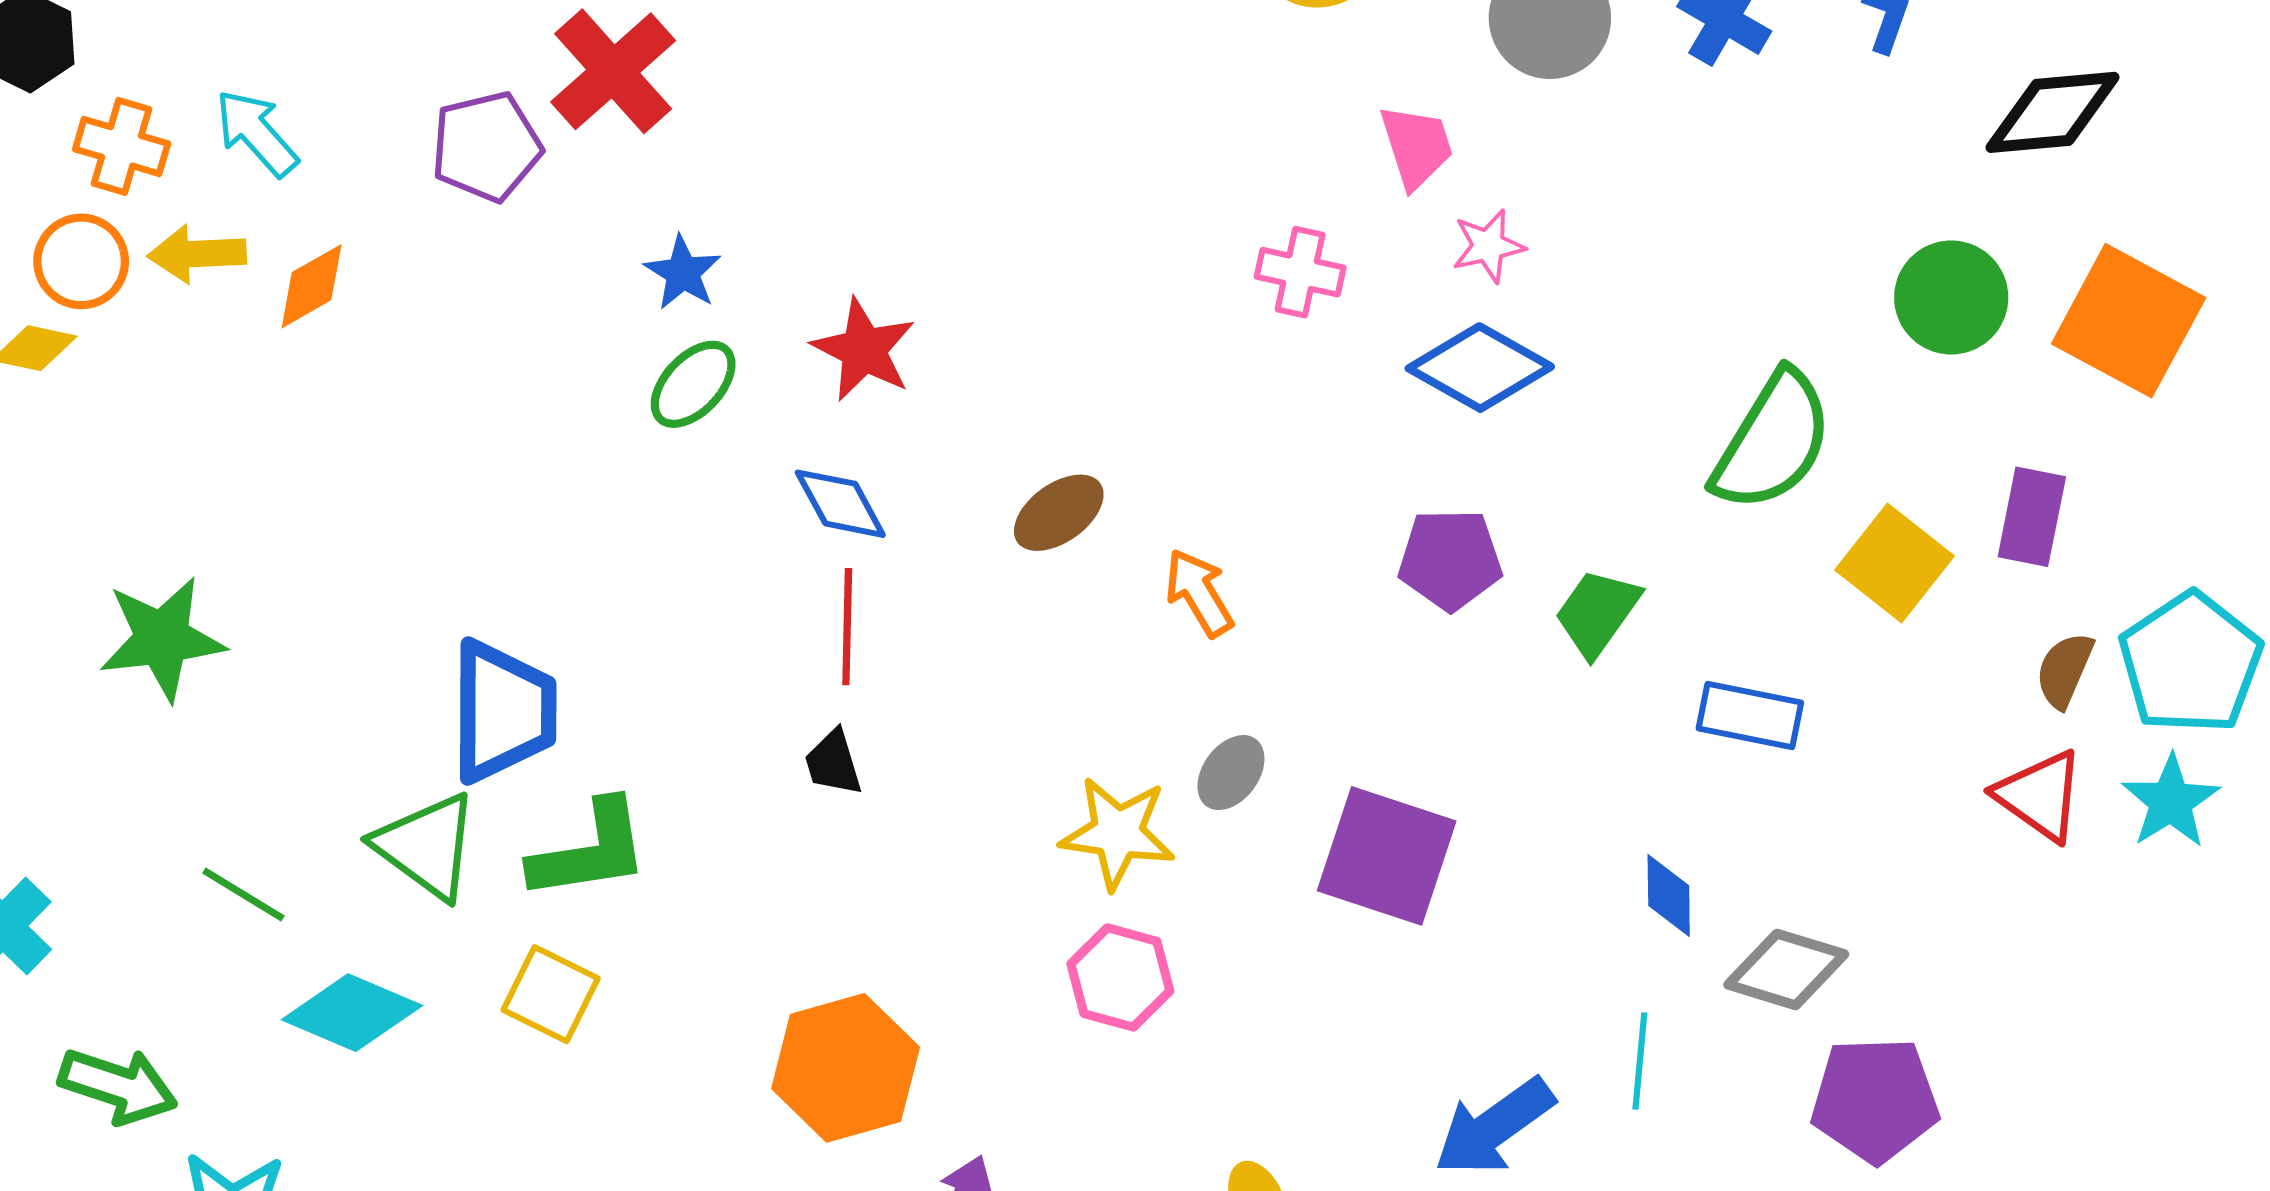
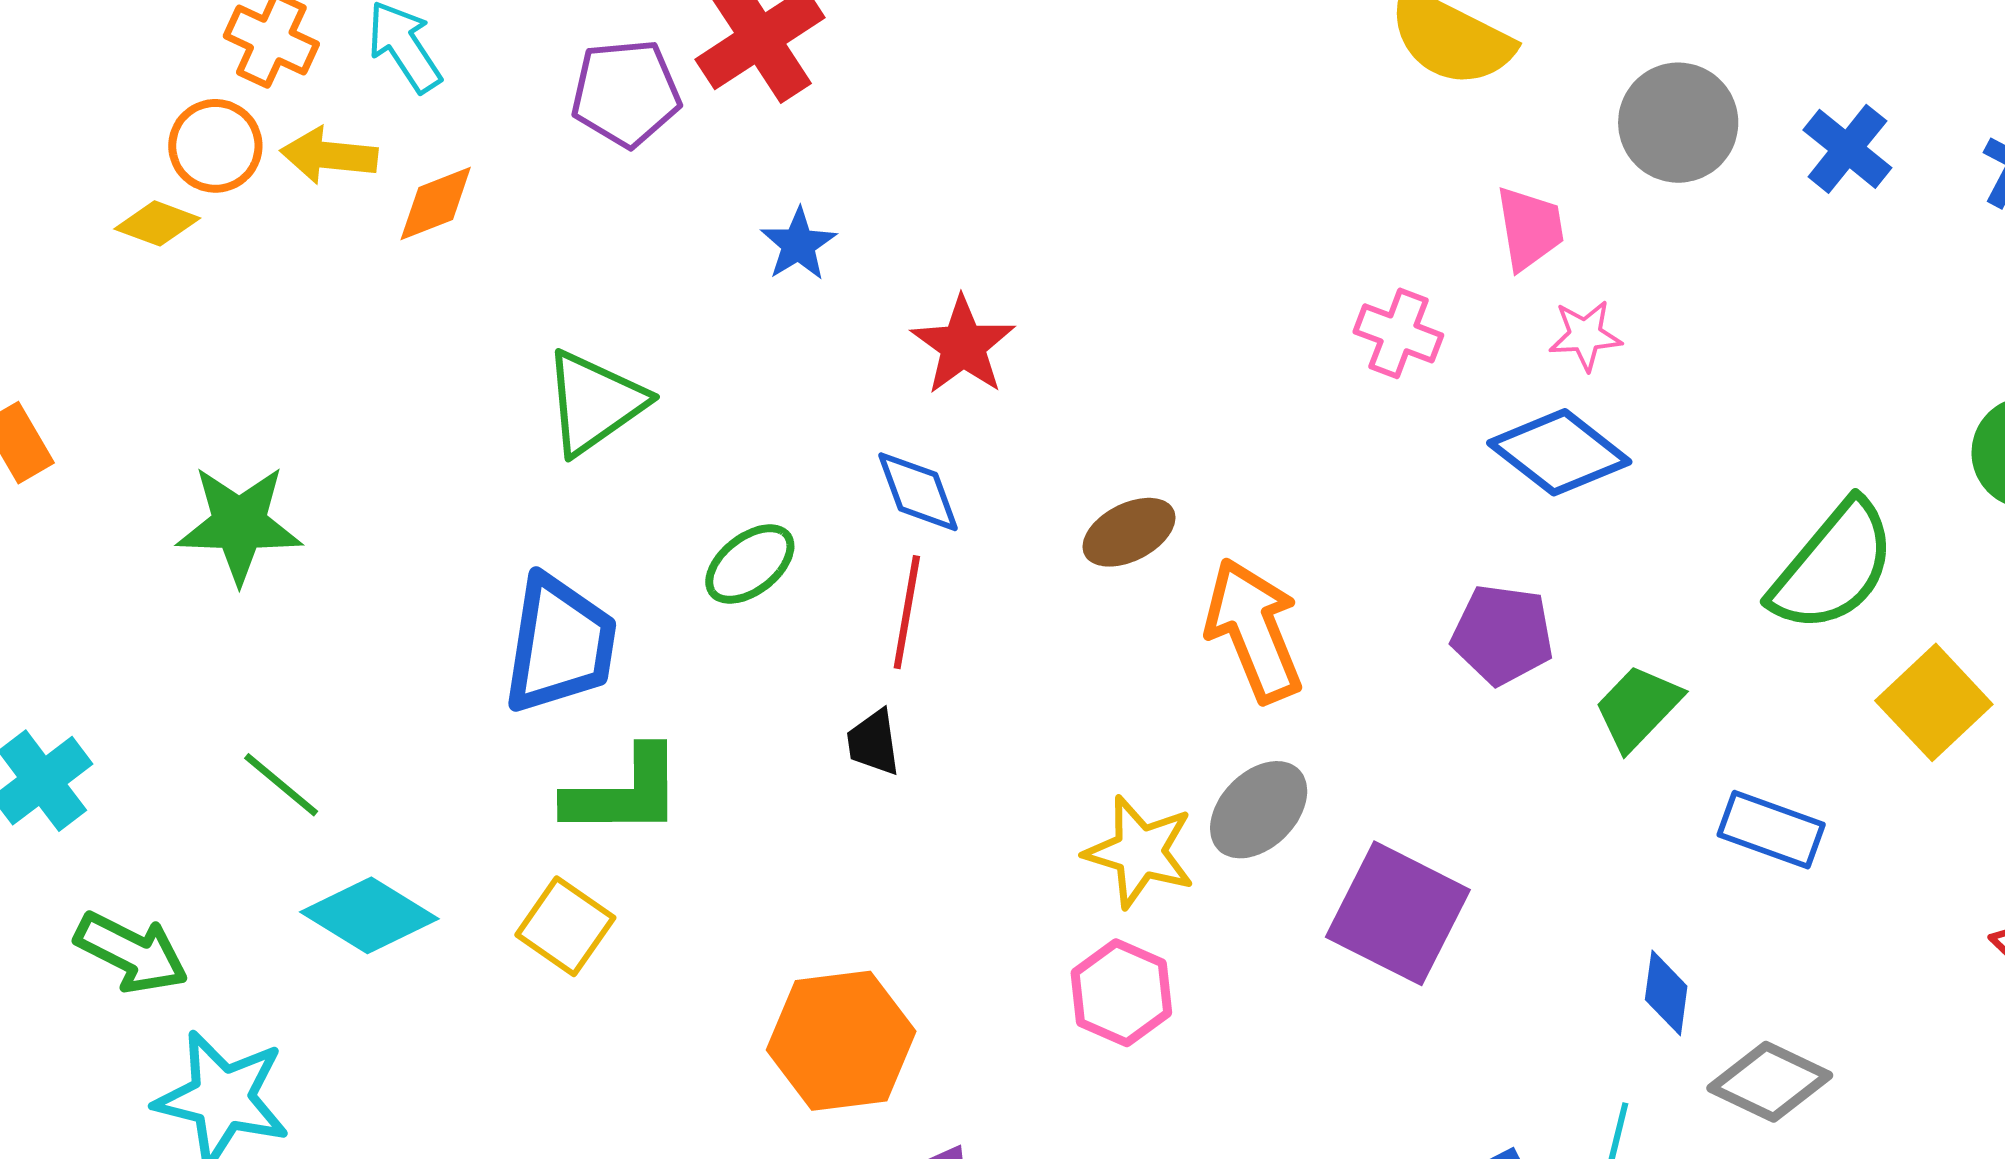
green ellipse: (693, 384) -> (750, 564), moved
orange arrow: (1199, 593) -> (1254, 630), size x1.6
gray ellipse: (1231, 773) -> (1259, 810), size x1.4
green triangle: (427, 846) -> (594, 403), moved, turned 40

